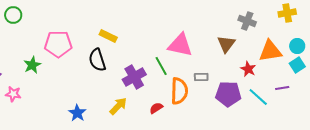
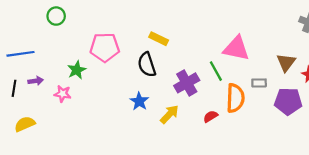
brown triangle: (226, 44) -> (286, 62), moved
pink star: (13, 94) -> (63, 94), moved
blue star: (77, 113) -> (139, 101), moved

